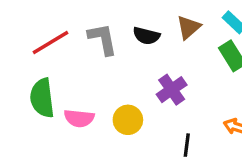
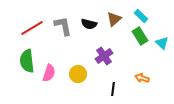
pink semicircle: (79, 118) -> (49, 73), turned -78

